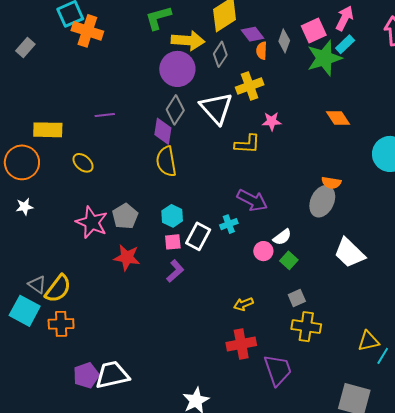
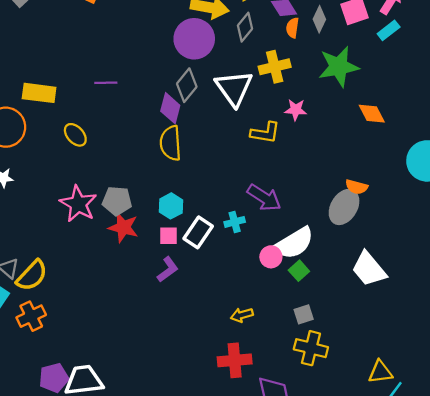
green star: (324, 58) -> (339, 67), moved
gray pentagon: (125, 216) -> (117, 201), turned 30
white semicircle: (282, 237) -> (294, 243), size x1.8
red star: (127, 257) -> (123, 227), moved
orange cross: (61, 324) -> (31, 316), turned -30

